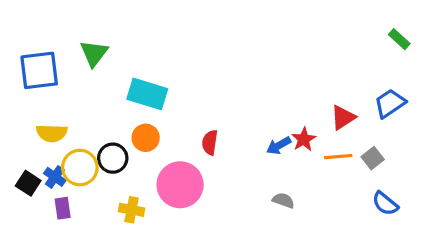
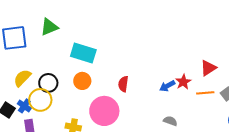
green triangle: (94, 53) -> (49, 27), turned 30
yellow semicircle: (52, 133) -> (22, 78), turned 132
black circle: (113, 158) -> (48, 83), moved

